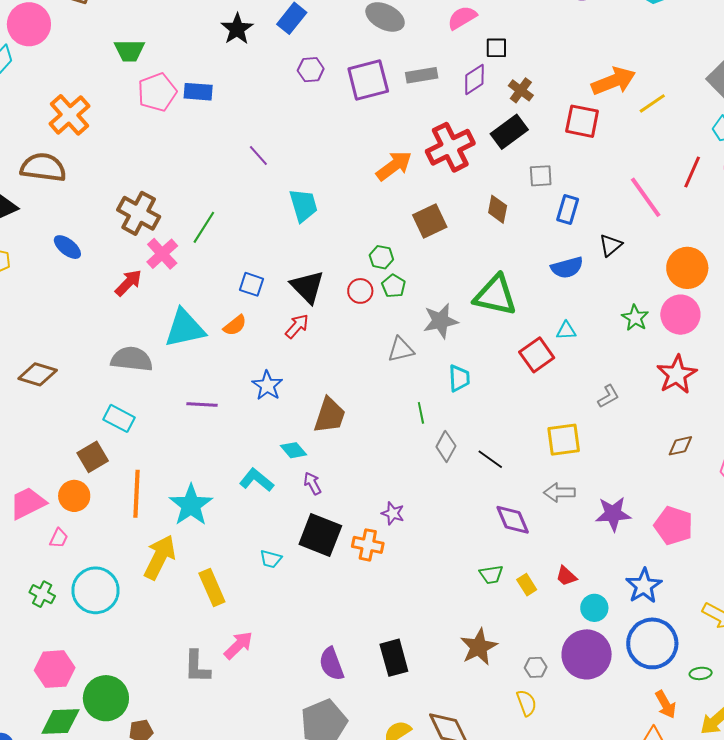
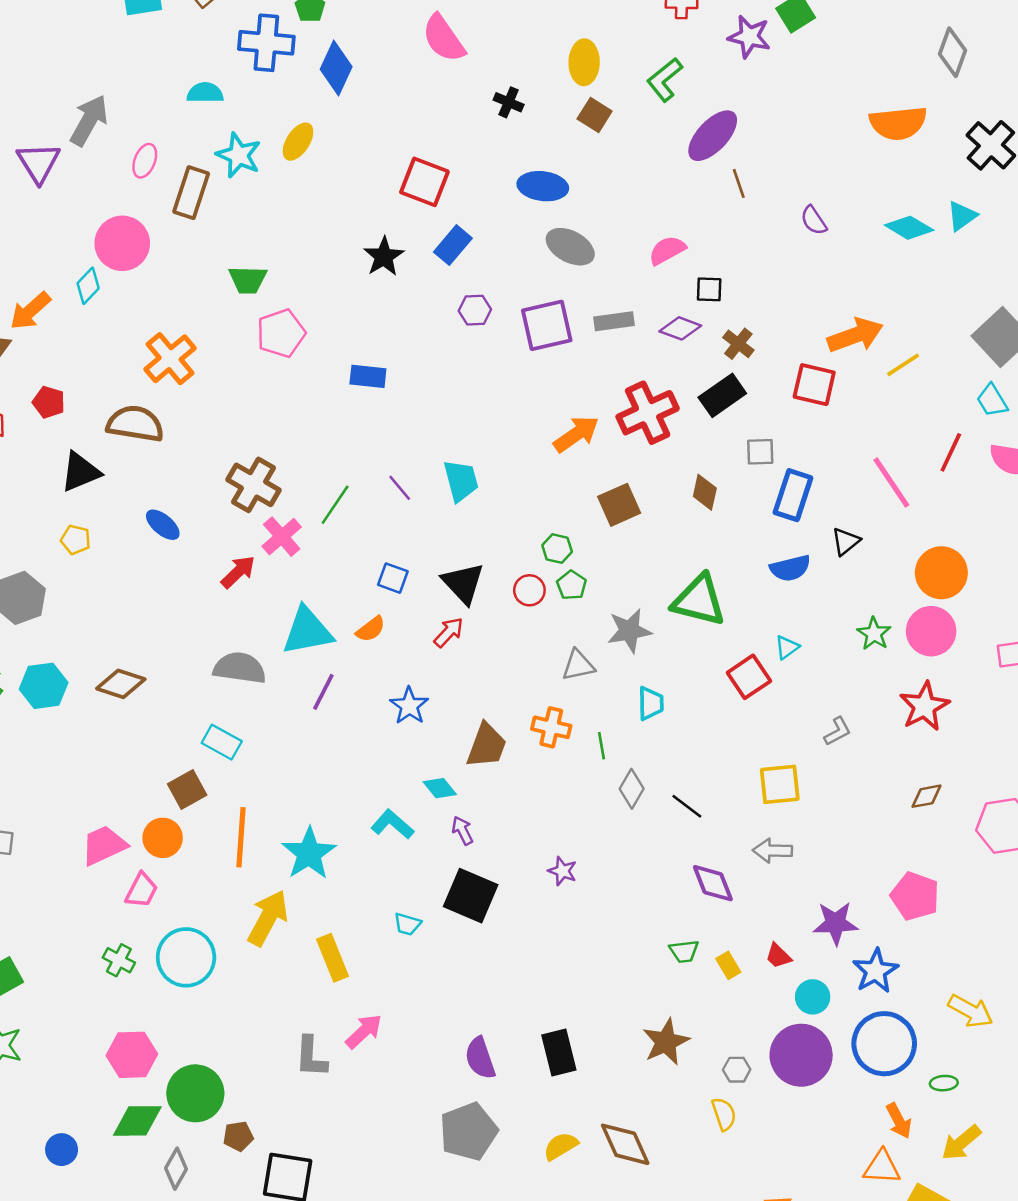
purple diamond: (474, 80) -> (680, 328), turned 52
blue rectangle: (198, 92) -> (368, 376), moved
purple line: (258, 156) -> (400, 488), moved
blue rectangle: (568, 209) -> (793, 495), size x1.4
cyan triangle: (566, 331) -> (787, 647), turned -35
purple line: (202, 405) -> (323, 692), moved, turned -68
purple star: (613, 514) -> (836, 923), moved
pink trapezoid: (59, 538) -> (142, 890), size x1.4
orange cross: (368, 545) -> (551, 727), moved

